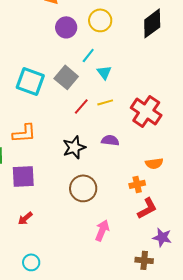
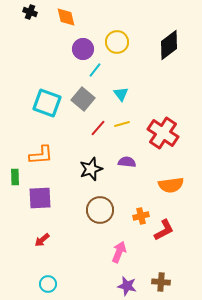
cyan line: (88, 55) -> (95, 70), moved
orange semicircle: (154, 163) -> (171, 185), size x1.4
orange cross: (137, 184) -> (141, 216), moved
purple star: (162, 237) -> (127, 286), moved

